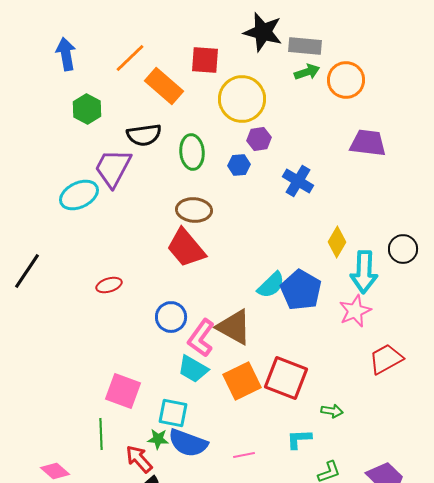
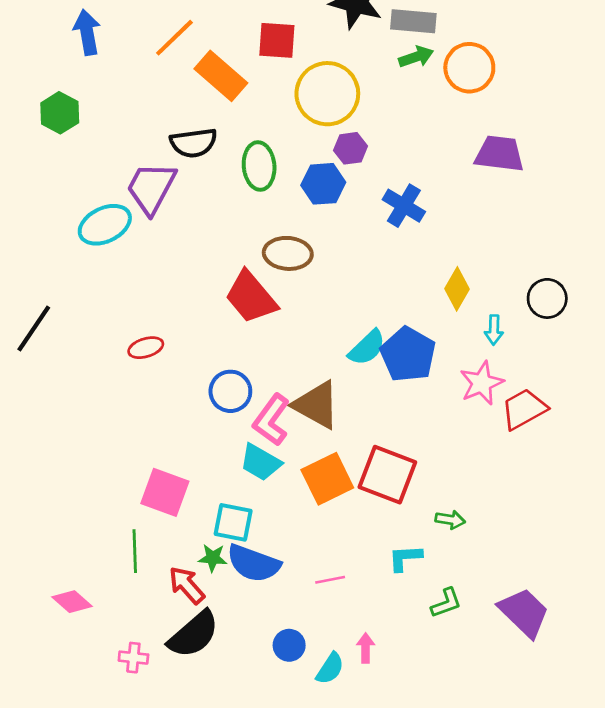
green hexagon: (87, 109) -> (60, 113), moved
blue hexagon: (239, 165) -> (323, 184), size x1.4
brown ellipse: (194, 210) -> (288, 253), moved
cyan arrow: (364, 272) -> (494, 330), size x0.5
red trapezoid: (386, 359) -> (524, 409), moved

